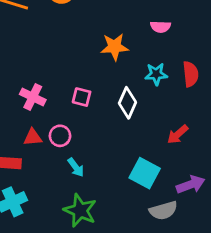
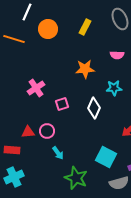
pink cross: (33, 97) -> (36, 88), moved, turned 30
pink square: (82, 97) -> (62, 104), turned -32
green star: (80, 210) -> (76, 178), moved

